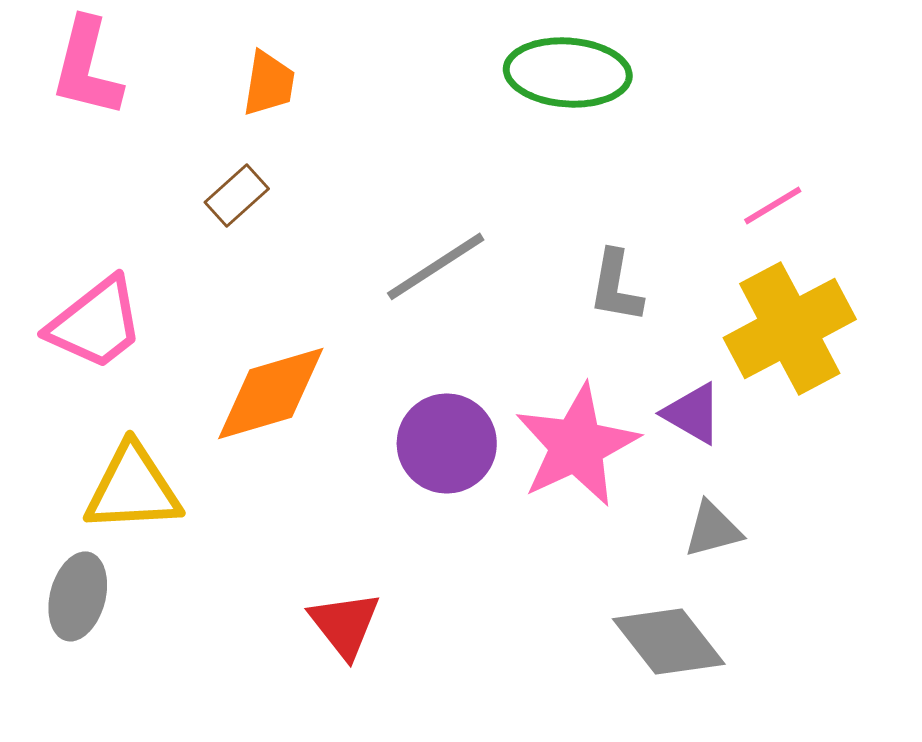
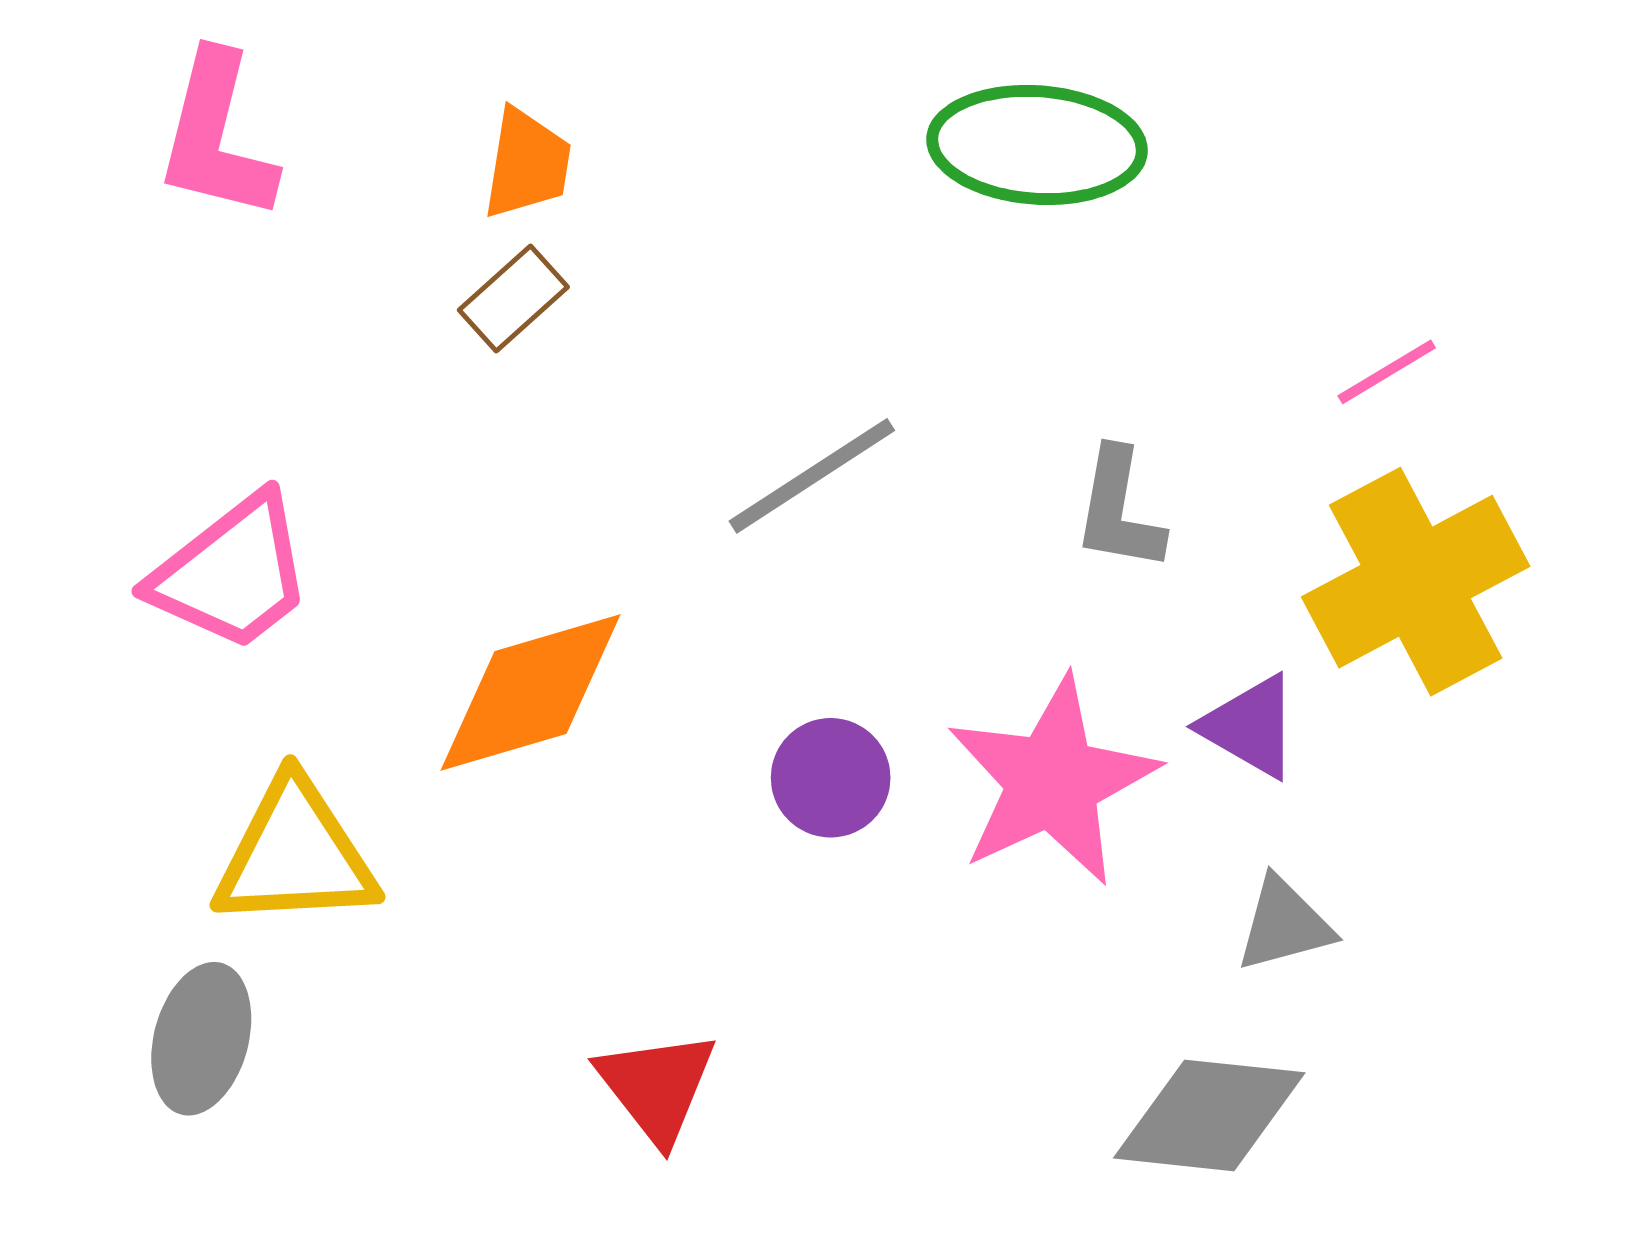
brown rectangle: (237, 195) -> (513, 298), moved
purple circle: (447, 443) -> (831, 778), size x0.7
gray diamond: (669, 641) -> (1209, 1115), turned -46

